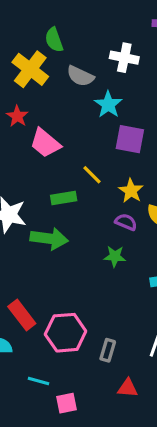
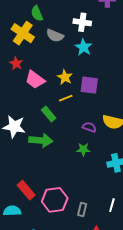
cyan star: (108, 104) -> (83, 47), moved
purple square: (130, 139) -> (89, 85), moved
yellow line: (92, 175) -> (66, 98), turned -64
yellow star: (131, 191) -> (65, 77), moved
green rectangle: (64, 198) -> (49, 114), turned 63

